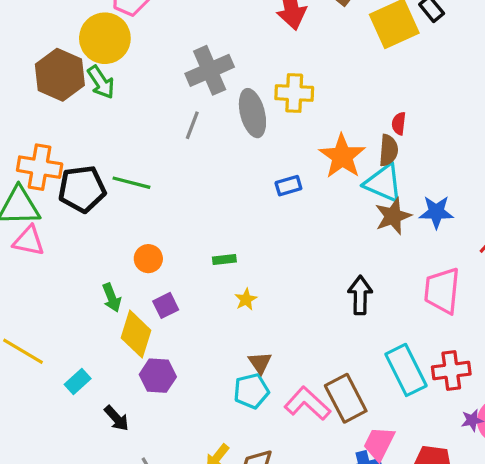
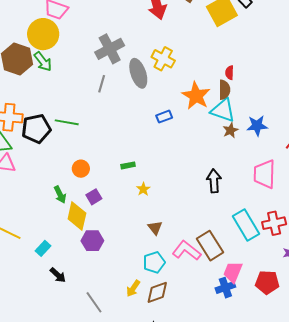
yellow cross: (294, 93) -> (163, 59), turned 30
brown star: (393, 216) -> (230, 130), size x0.7
cyan pentagon: (251, 391) -> (154, 262), moved
black arrow: (117, 418) -> (58, 275), moved

